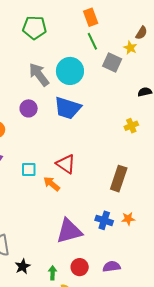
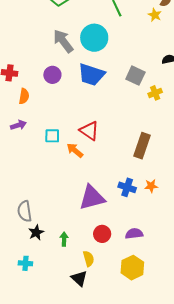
gray square: (112, 62) -> (135, 76), moved
black star: (23, 266) -> (36, 233), moved
green arrow: (53, 273) -> (64, 239), moved

